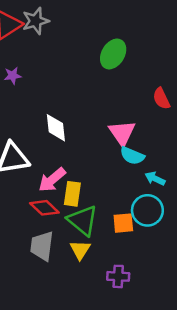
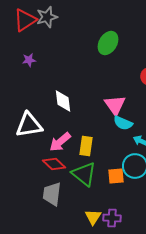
yellow rectangle: (72, 194) -> (86, 146), moved
yellow triangle: (80, 250) -> (93, 217), moved

